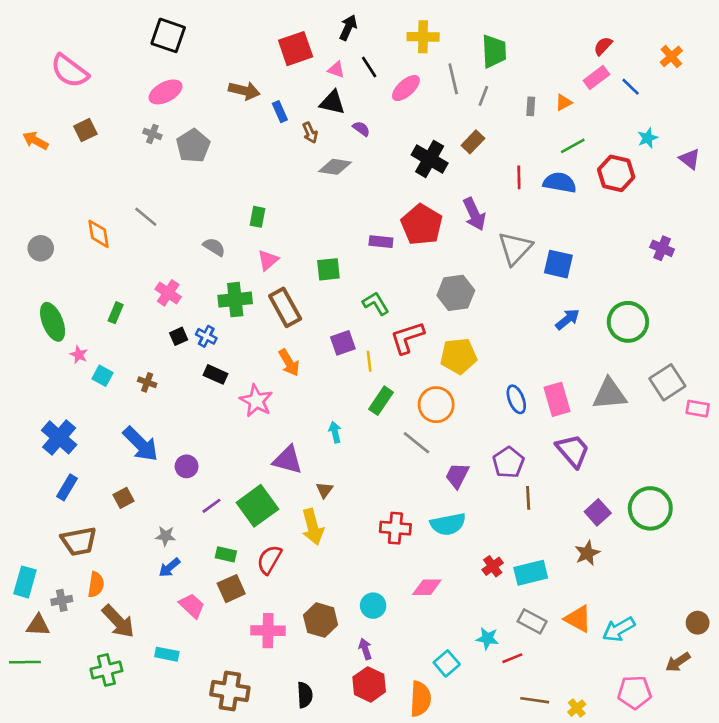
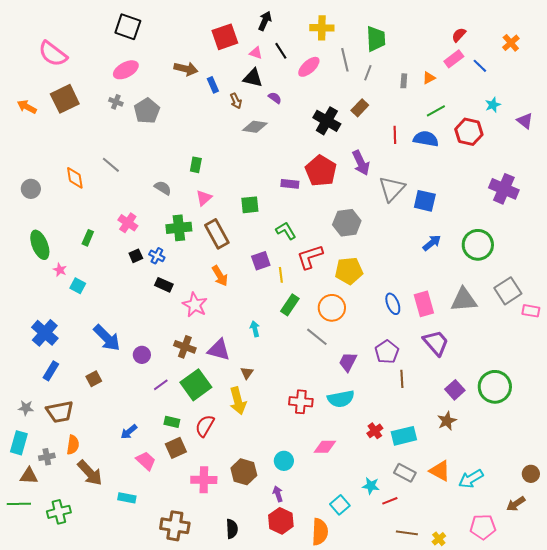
brown square: (85, 130) -> (65, 99), size x1.6
purple cross: (662, 248) -> (504, 189), size x1.6
brown cross: (147, 382) -> (185, 347), moved, size x1.5
gray star: (166, 536) -> (26, 408), moved
green cross: (106, 670) -> (59, 512), moved

